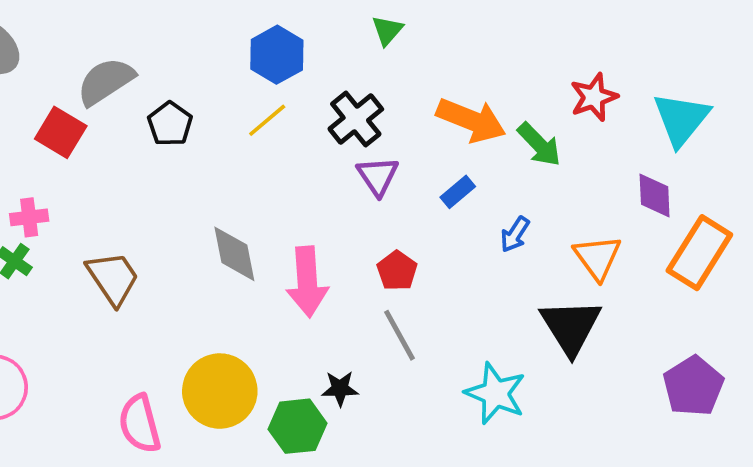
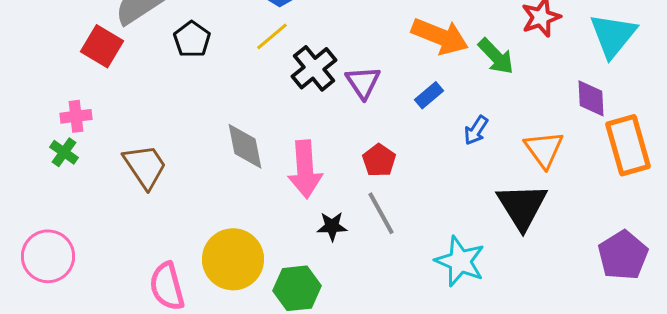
black cross: (356, 119) -> (314, 68), moved
orange rectangle: (699, 253) -> (628, 145), turned -48
black star: (340, 389) -> (332, 226), moved

